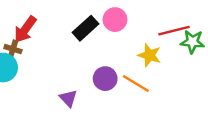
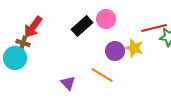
purple circle: (105, 79) -> (115, 51), moved
orange line: (136, 83) -> (102, 75), moved

